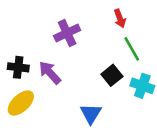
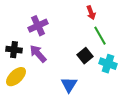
purple cross: (67, 33) -> (38, 26), moved

